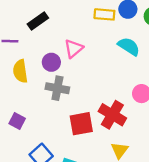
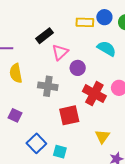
black rectangle: (38, 21) -> (44, 36), moved
purple circle: (51, 62) -> (78, 68), moved
red cross: (112, 115) -> (94, 94), moved

